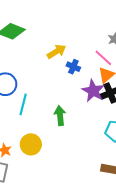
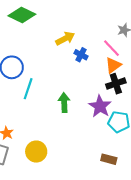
purple star: (93, 91) -> (100, 106), moved
yellow circle: (31, 144) -> (36, 152), moved

